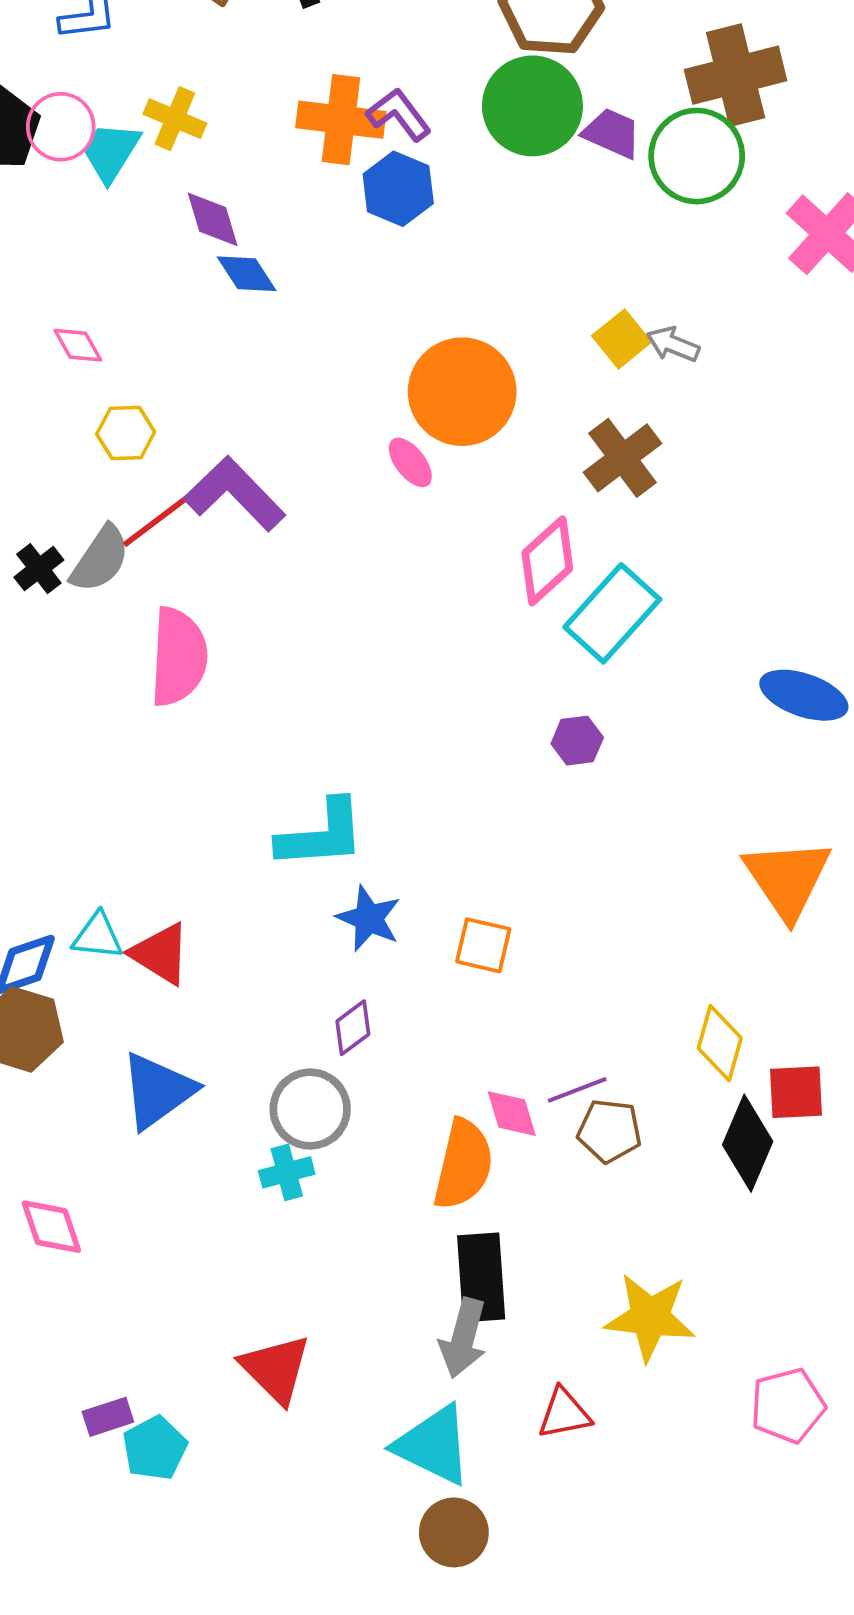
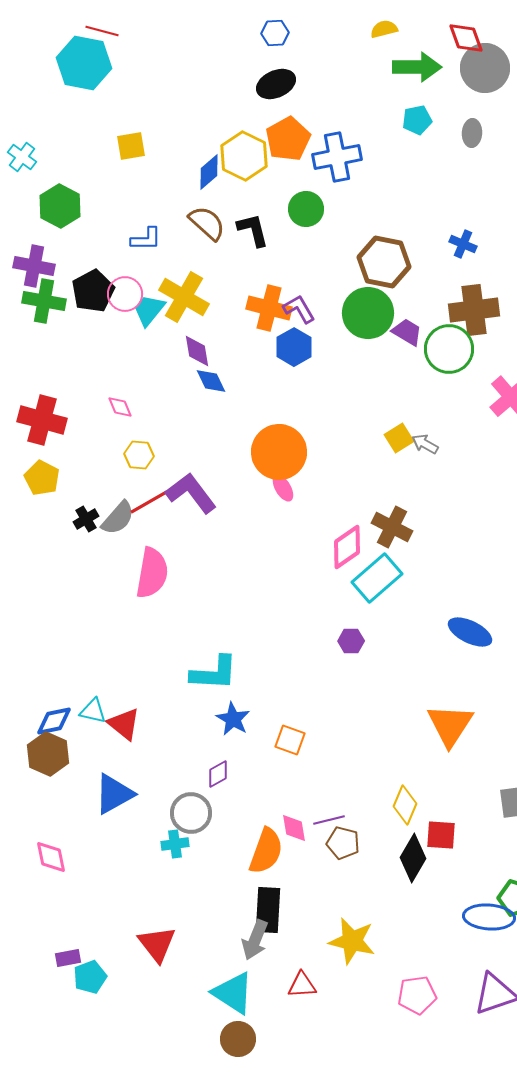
yellow cross: (175, 119) -> (184, 297), size x1.6
orange circle: (462, 392) -> (279, 452), moved
brown cross: (622, 458) -> (392, 527), moved, turned -33

